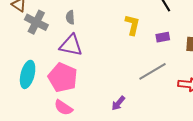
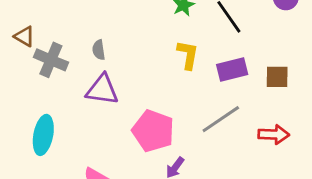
purple rectangle: (163, 37) -> (232, 69), size x1.5
pink pentagon: (63, 78) -> (153, 131), moved

